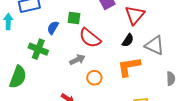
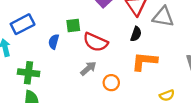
gray triangle: (154, 45) -> (163, 17), moved
green cross: (38, 49) -> (29, 73), moved
orange L-shape: (129, 67) -> (144, 61), turned 30

